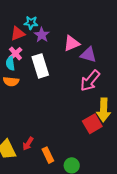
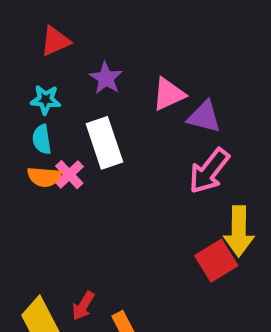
cyan star: (31, 23) -> (46, 100), moved
red triangle: (18, 34) -> (55, 41), moved
pink cross: (15, 54) -> (69, 175), moved

